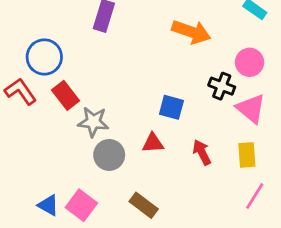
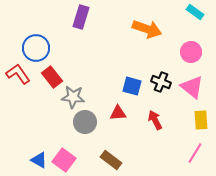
black cross: (222, 86) -> (161, 82), moved
yellow rectangle: (247, 155) -> (201, 120), moved

